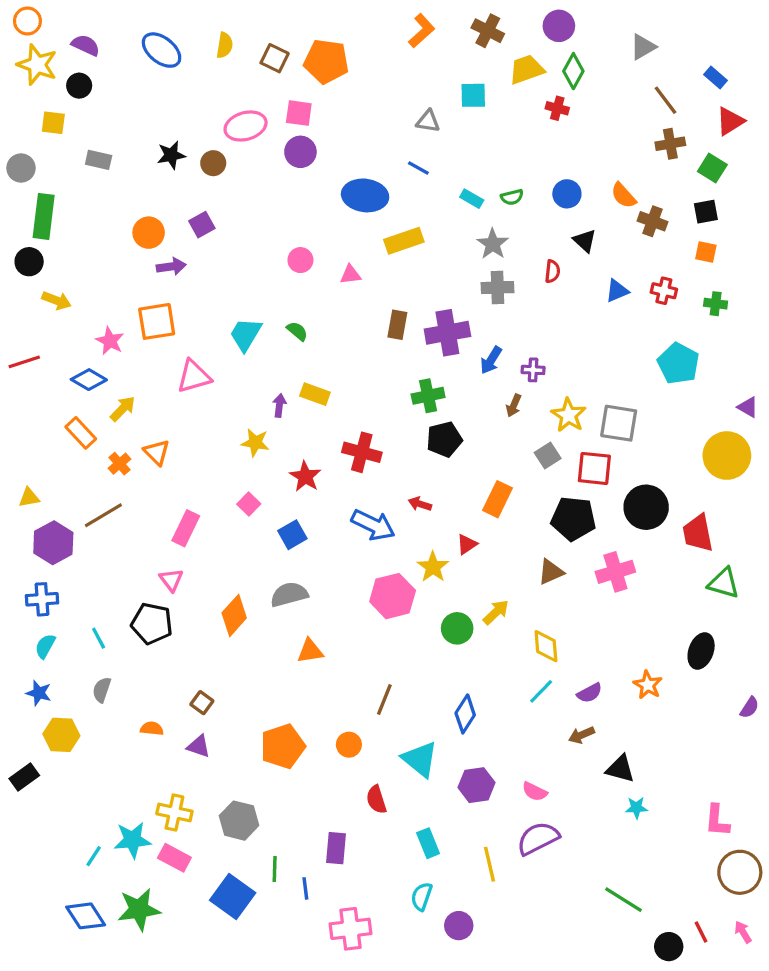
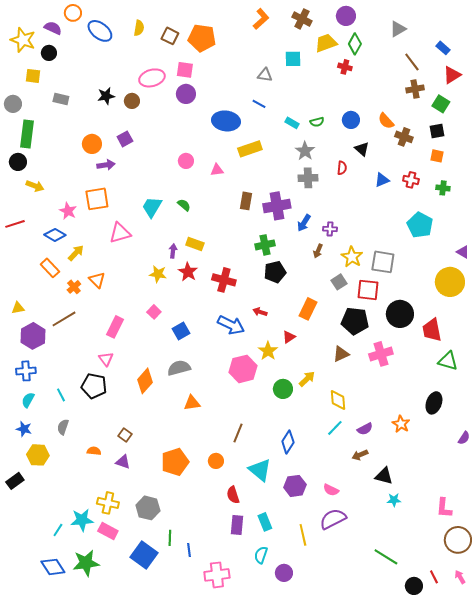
orange circle: (27, 21) -> (73, 13), moved
red star: (305, 477) -> (188, 272), moved
purple rectangle: (336, 848) -> (237, 525), moved

